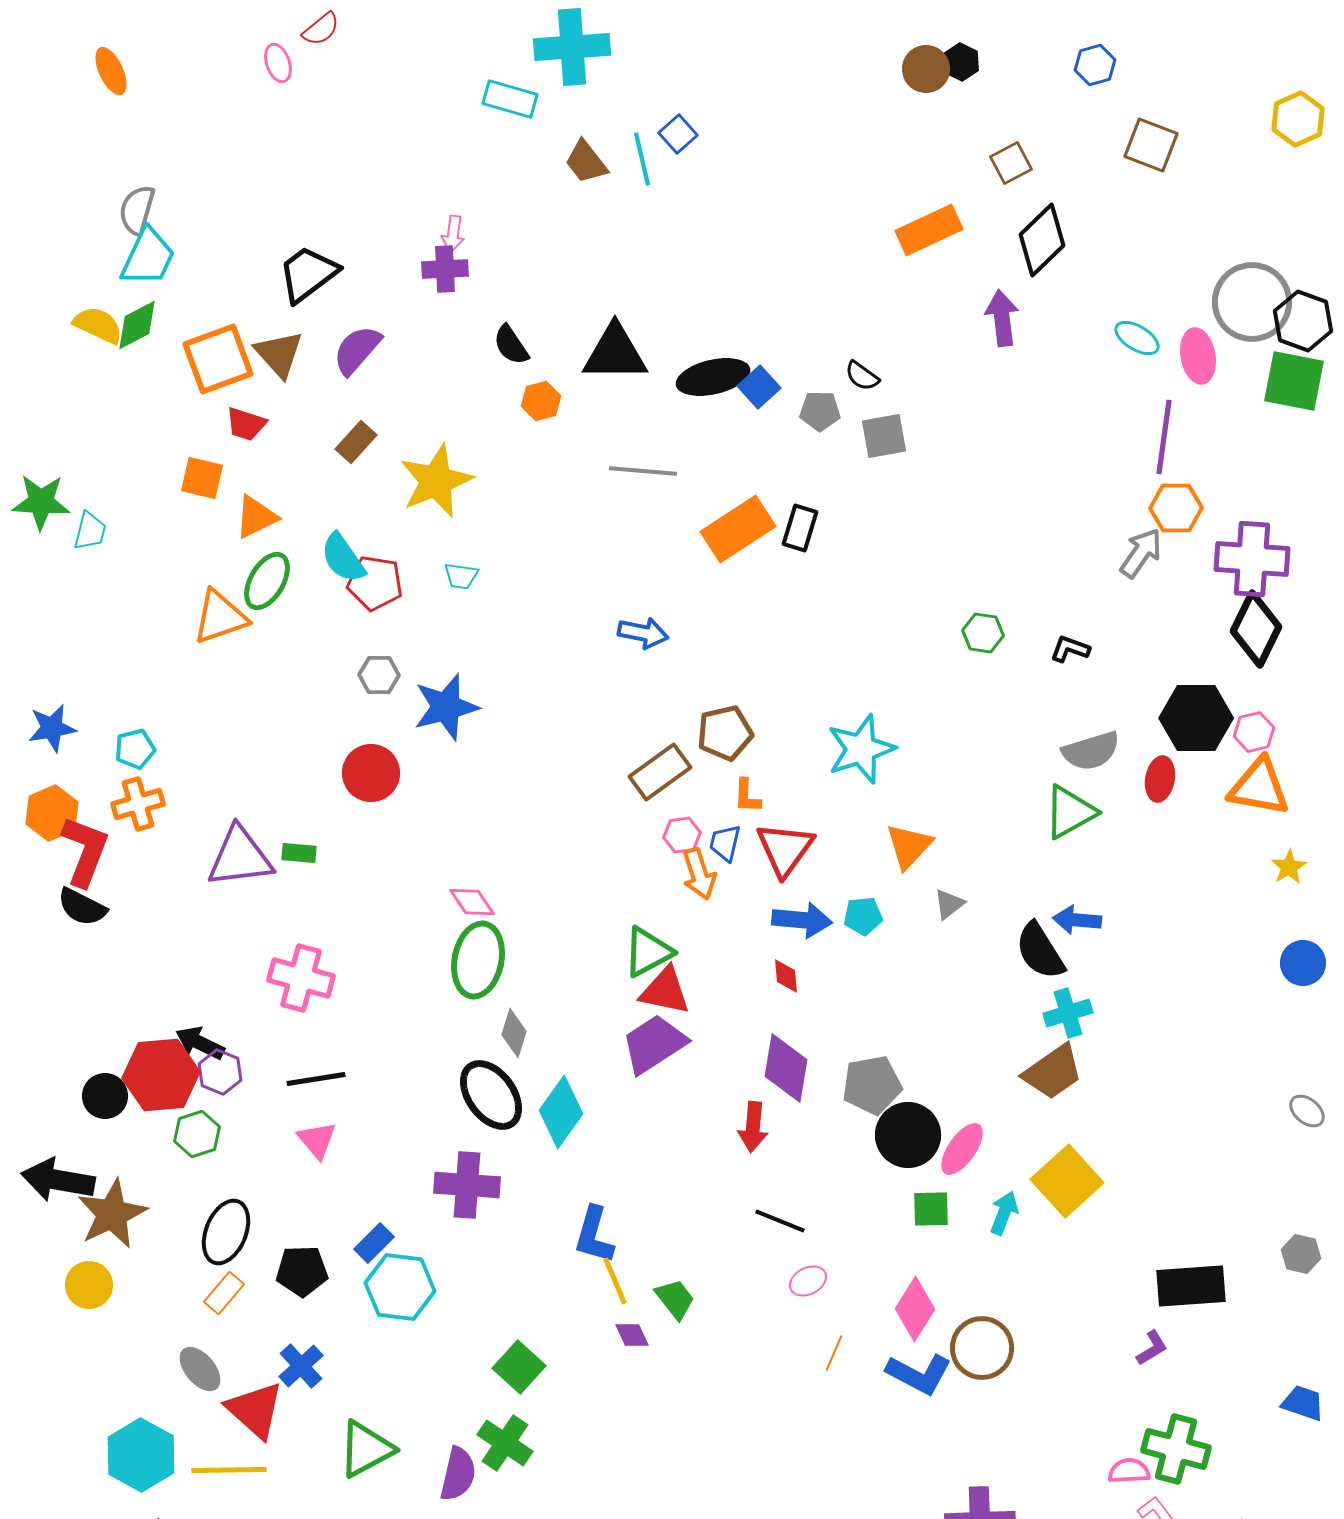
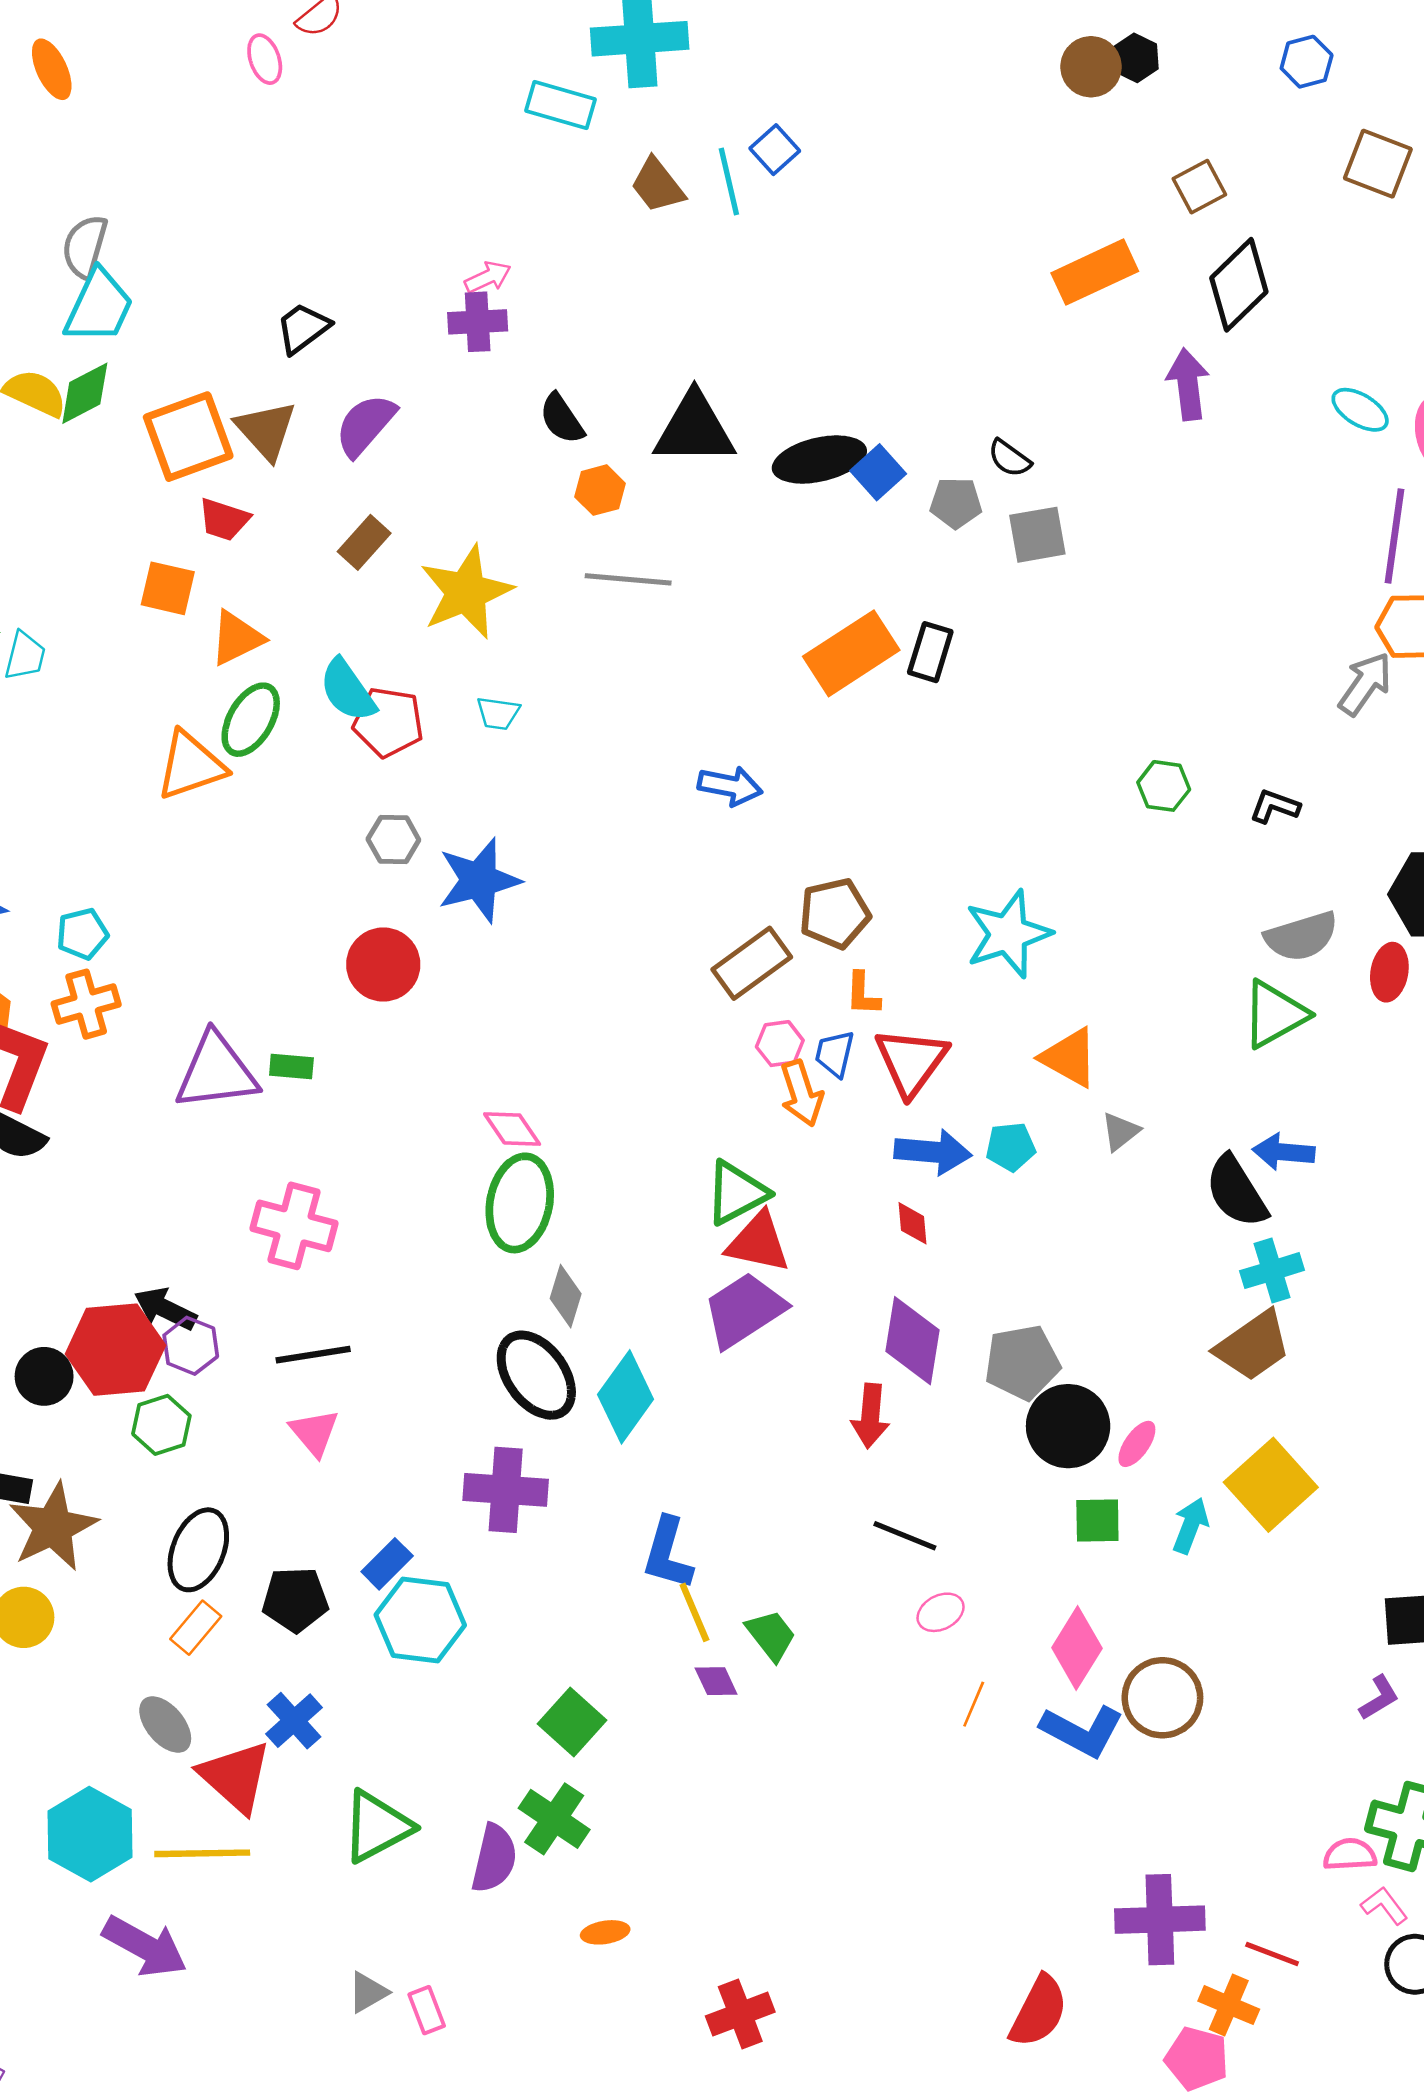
pink arrow: (453, 234) -> (488, 277), turned -123
black trapezoid: (308, 274) -> (303, 328), size x0.7
gray line: (643, 471) -> (628, 579), moved
orange triangle: (909, 846) -> (1069, 1058), turned -44
pink ellipse: (962, 1149) -> (1137, 1444), size x0.7

